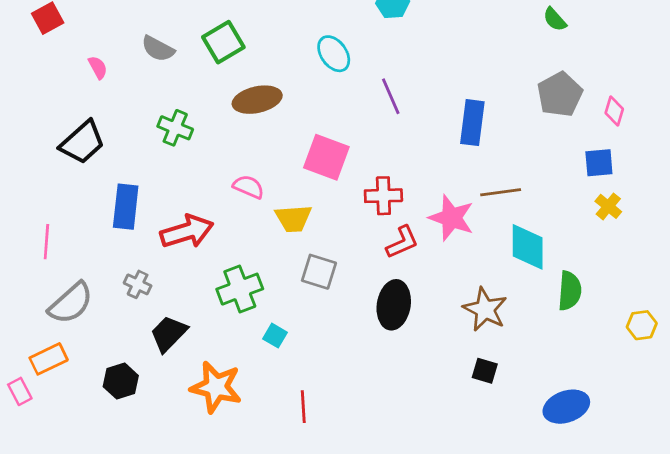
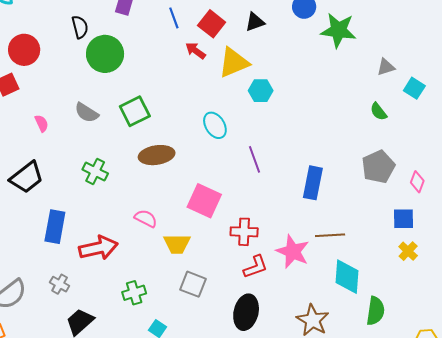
green cross: (240, 289) -> (134, 293), size x0.7

